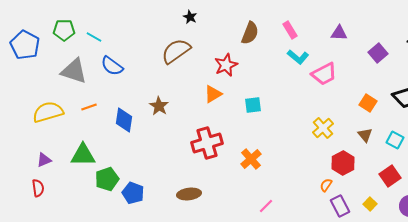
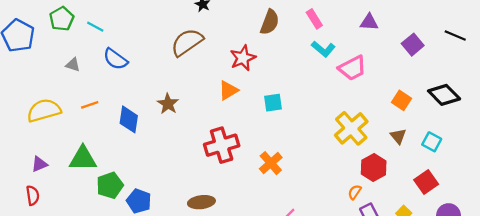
green pentagon: (64, 30) -> (62, 19), turned -30
gray triangle: (74, 71) -> (73, 65), size x0.5
yellow cross: (323, 128) -> (351, 128), size x1.4

